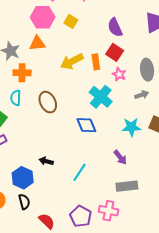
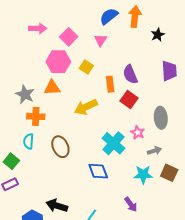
orange rectangle: (96, 62) -> (110, 84), moved
pink star: (119, 74) -> (138, 133), moved
gray arrow: (142, 95) -> (154, 151), moved
black arrow: (46, 161) -> (57, 206), size x1.5

